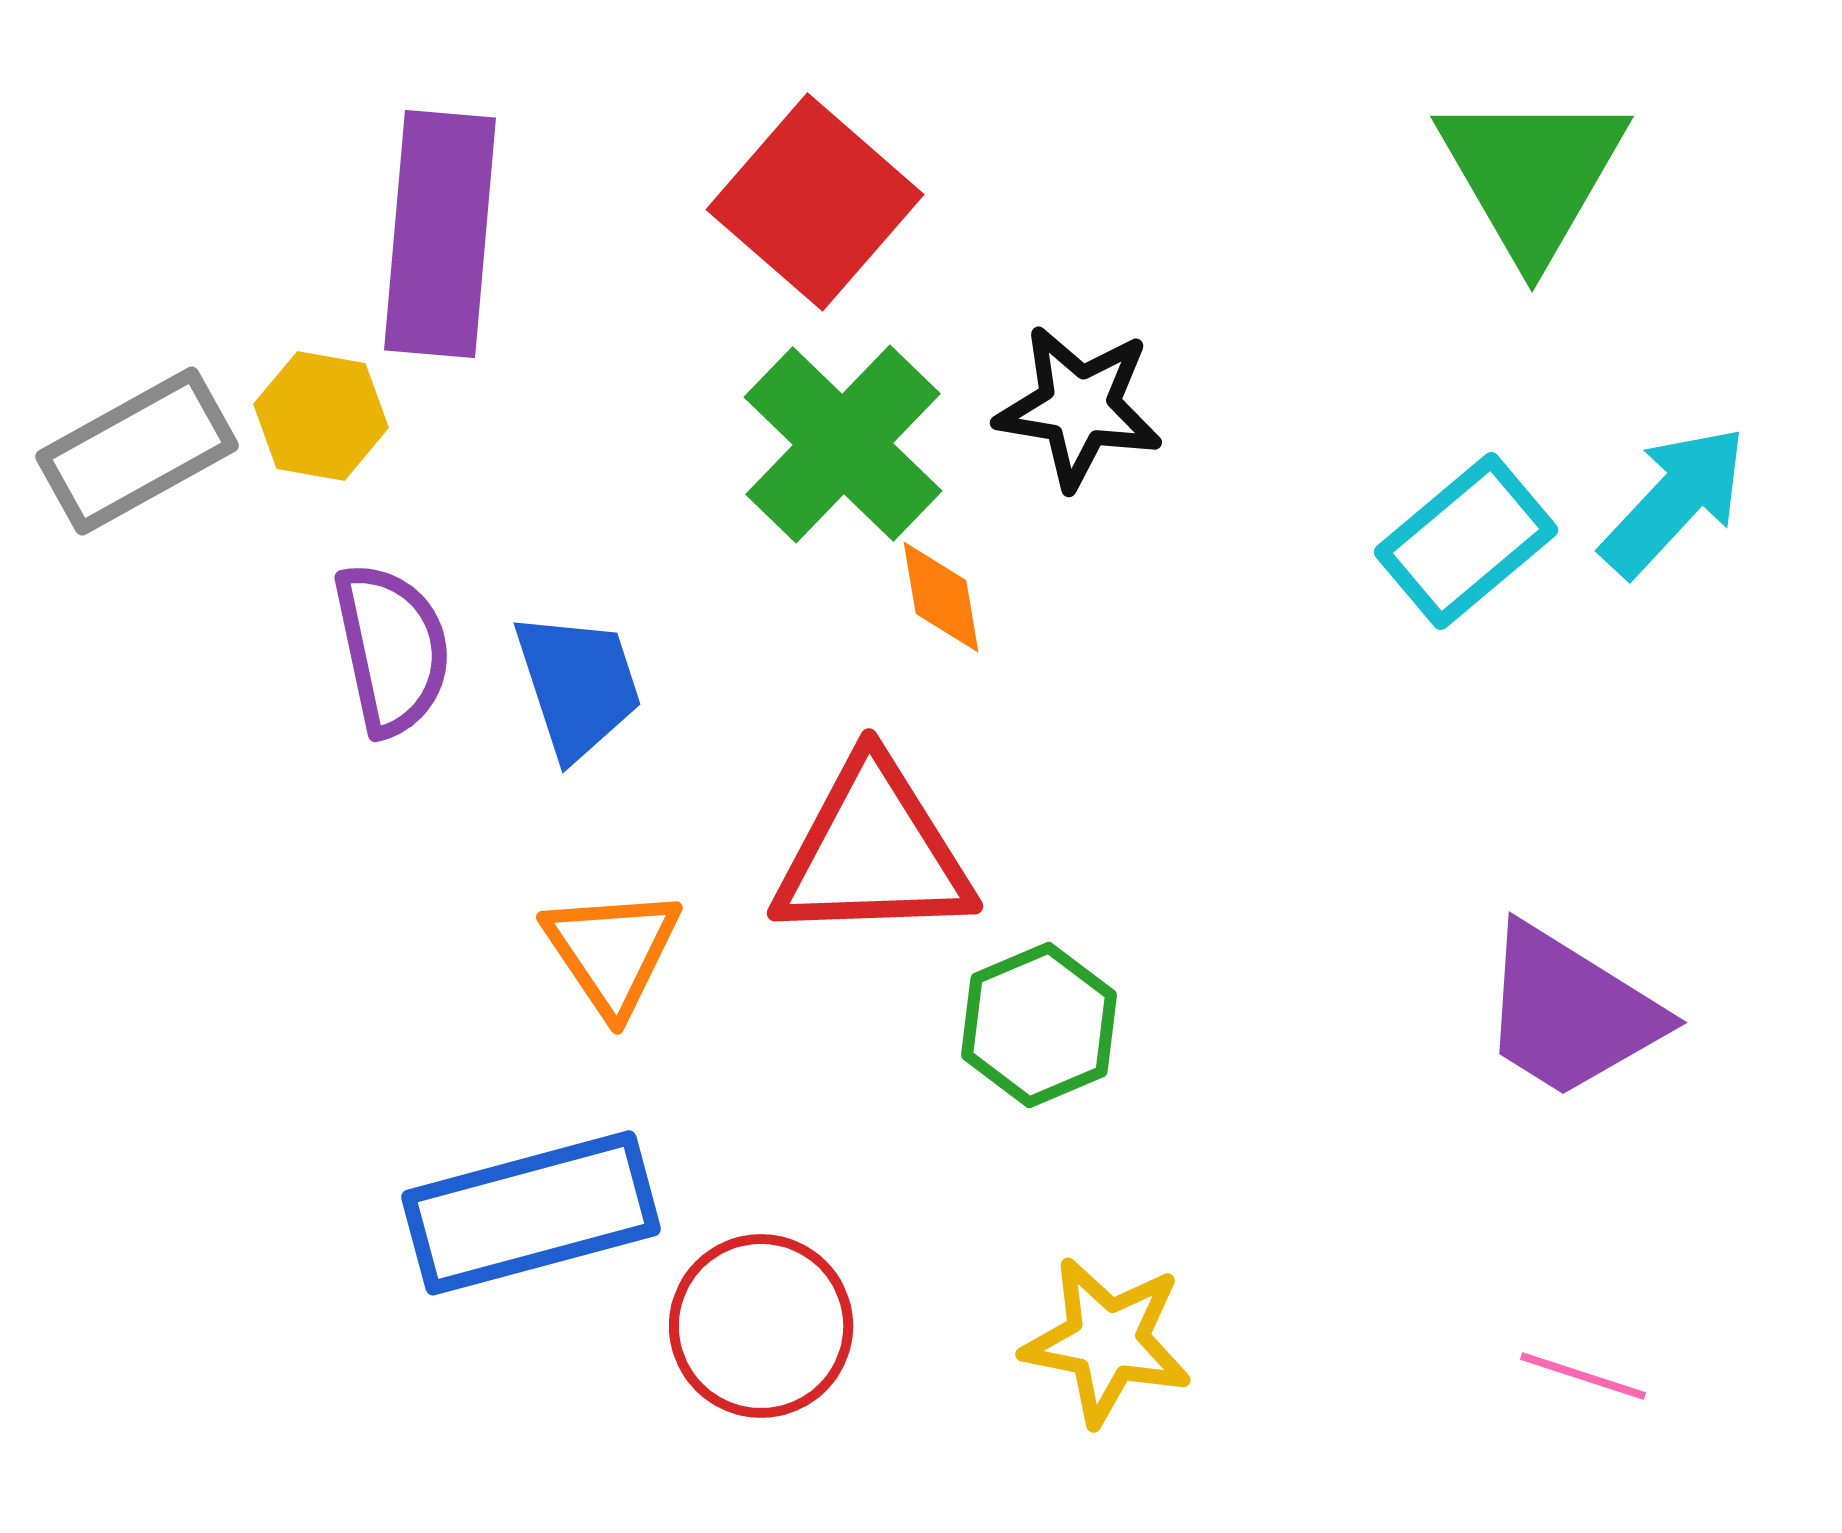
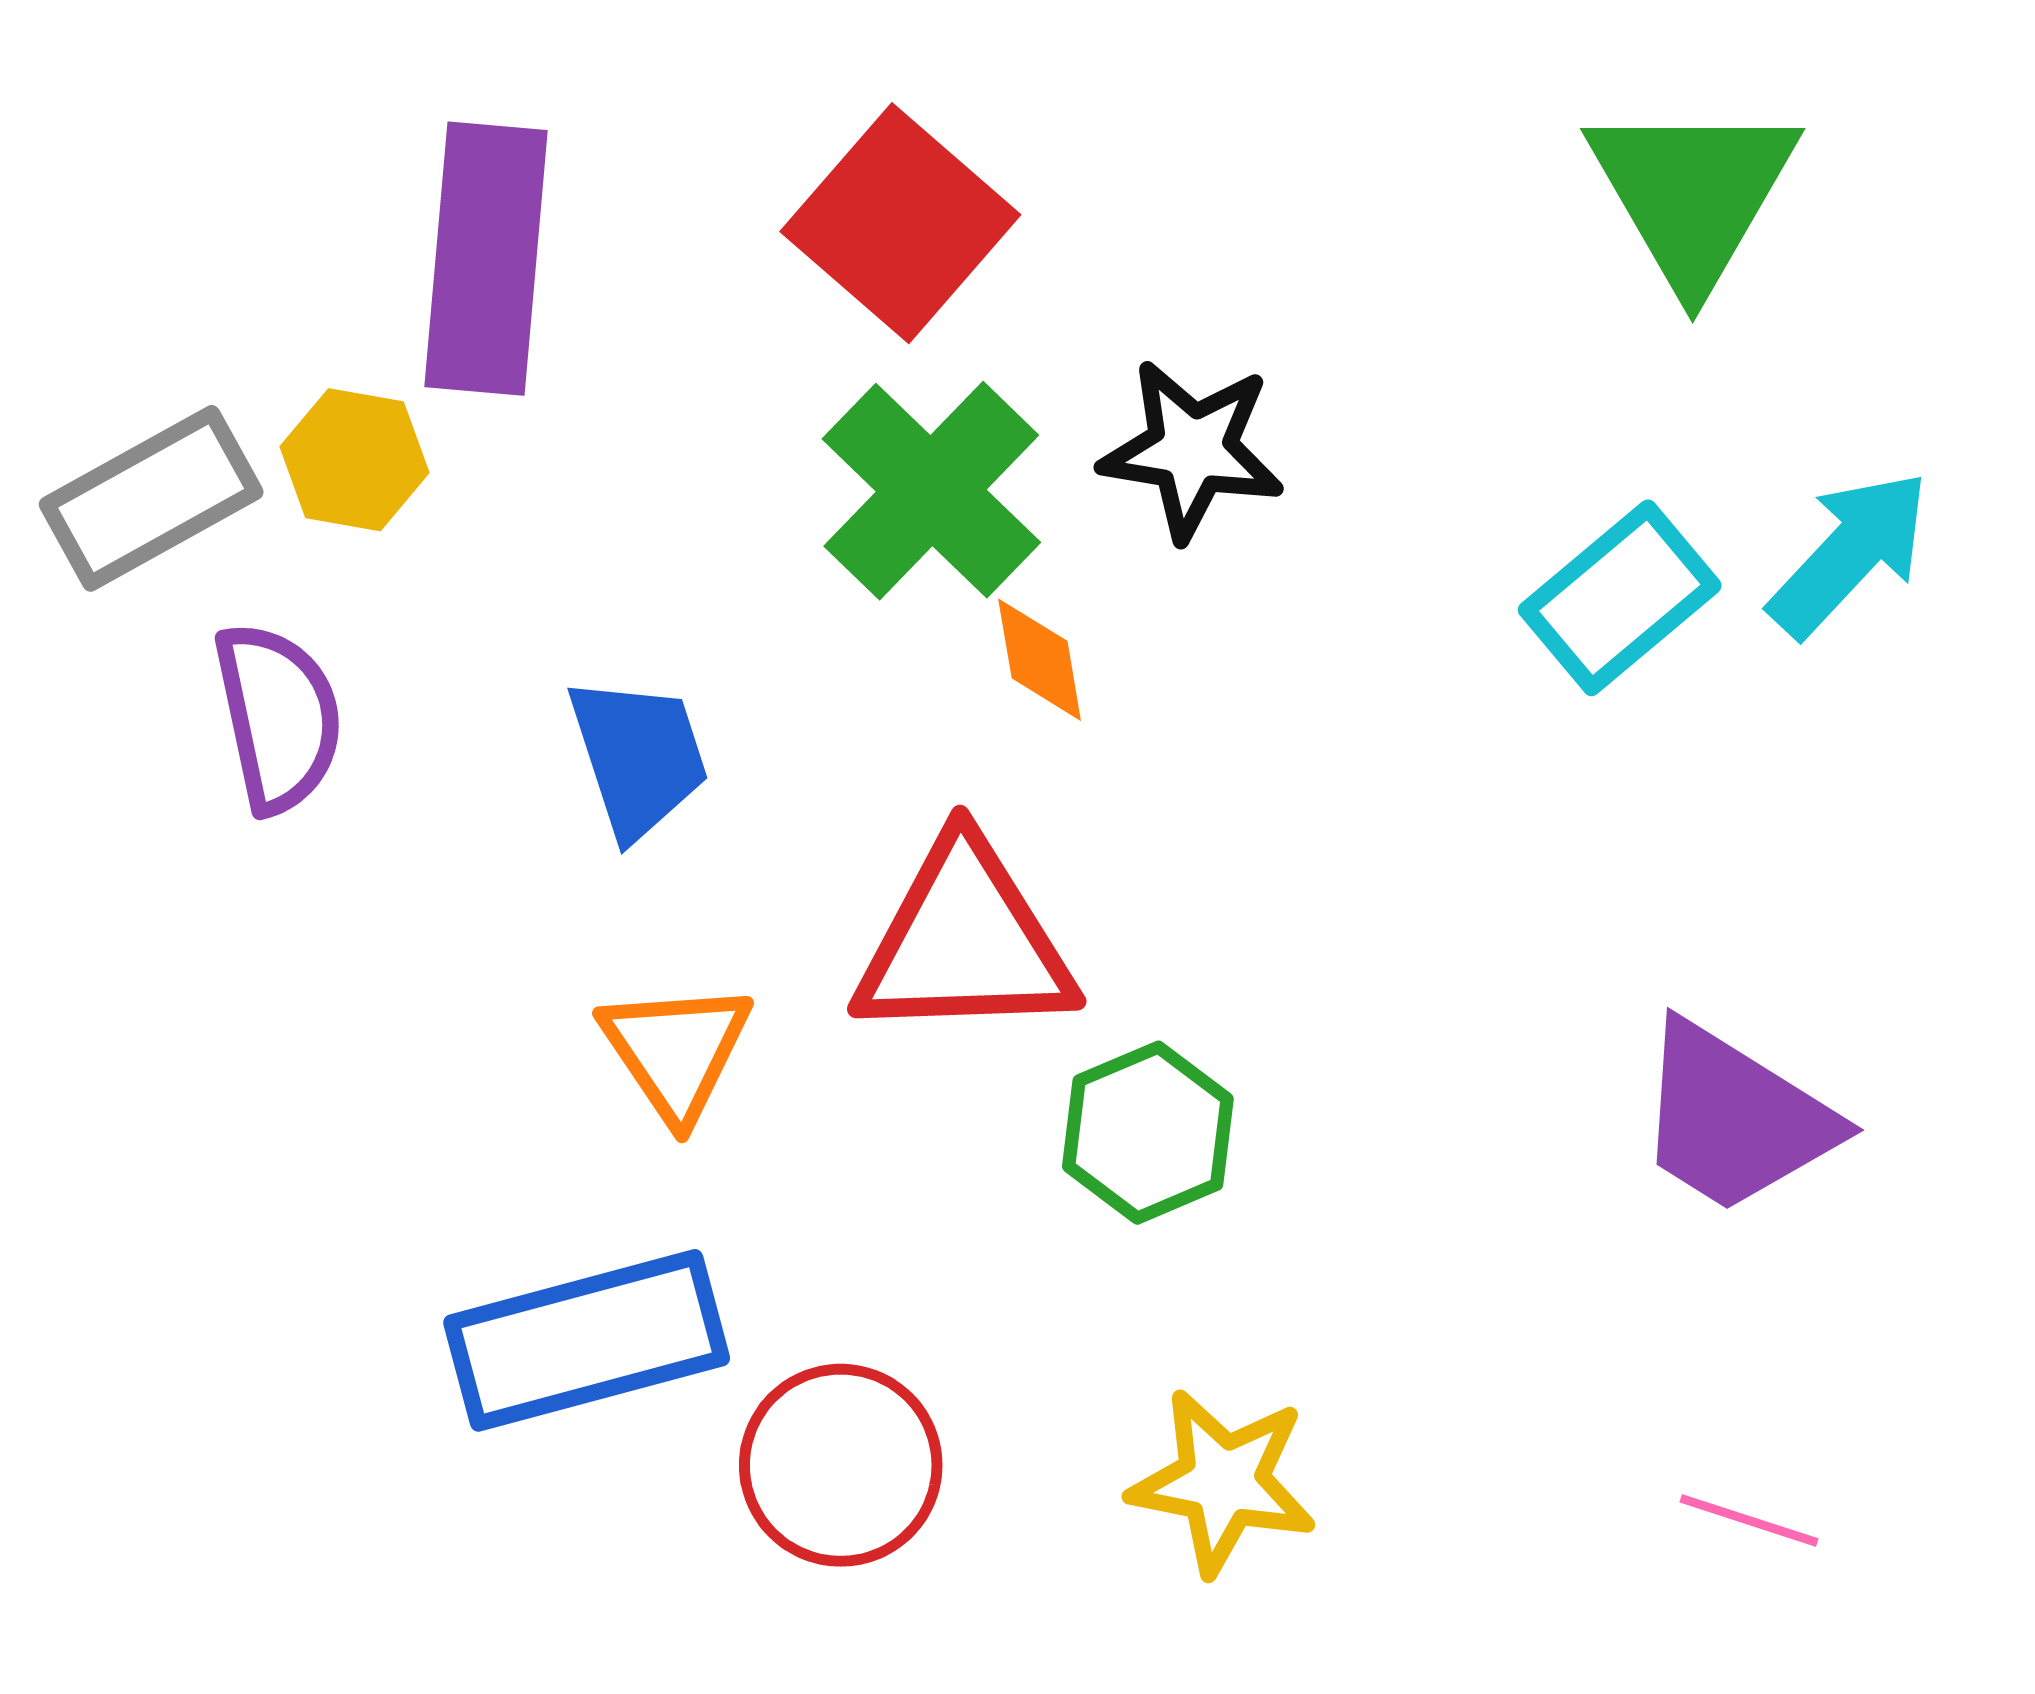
purple semicircle: (392, 649) -> (278, 717), moved

